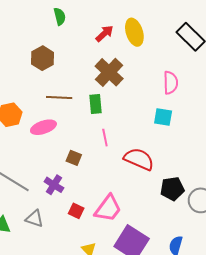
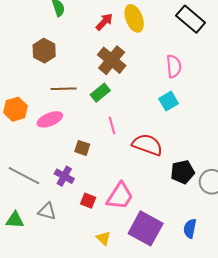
green rectangle: (95, 104) -> (100, 93), turned 60
cyan square: (163, 117) -> (169, 101), turned -36

